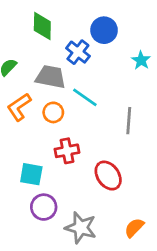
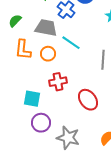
orange L-shape: (19, 107) -> (23, 50), turned -50

